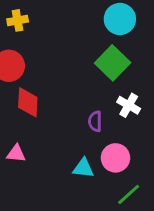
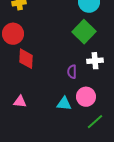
white cross: (129, 105) -> (95, 61), turned -35
pink triangle: (16, 154) -> (20, 102), moved

